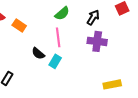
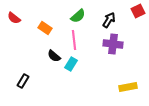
orange rectangle: (19, 25) -> (45, 28), moved

